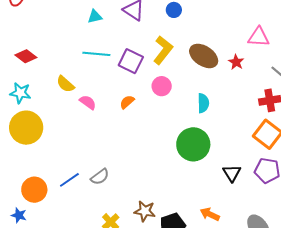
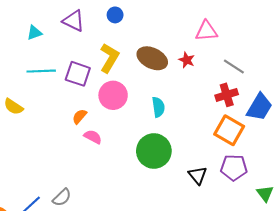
pink circle: (162, 86) -> (113, 95), size x1.4
pink semicircle: (88, 102) -> (93, 137), moved

